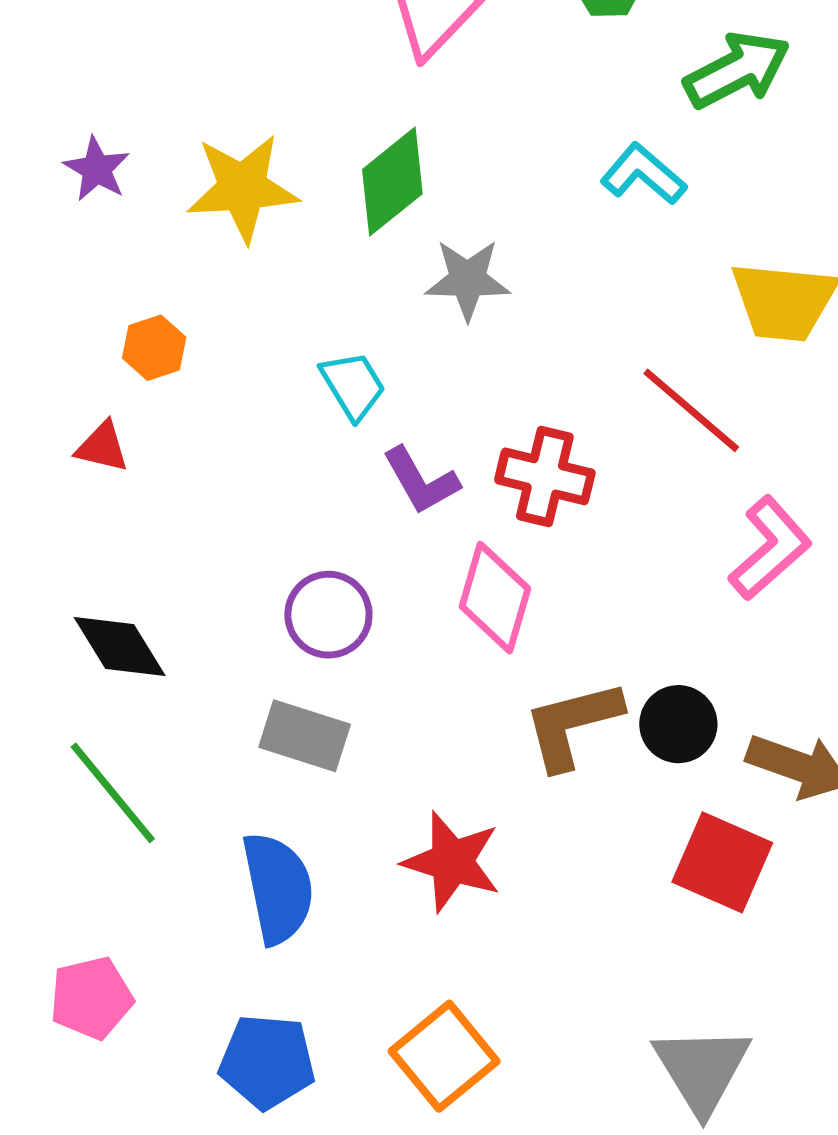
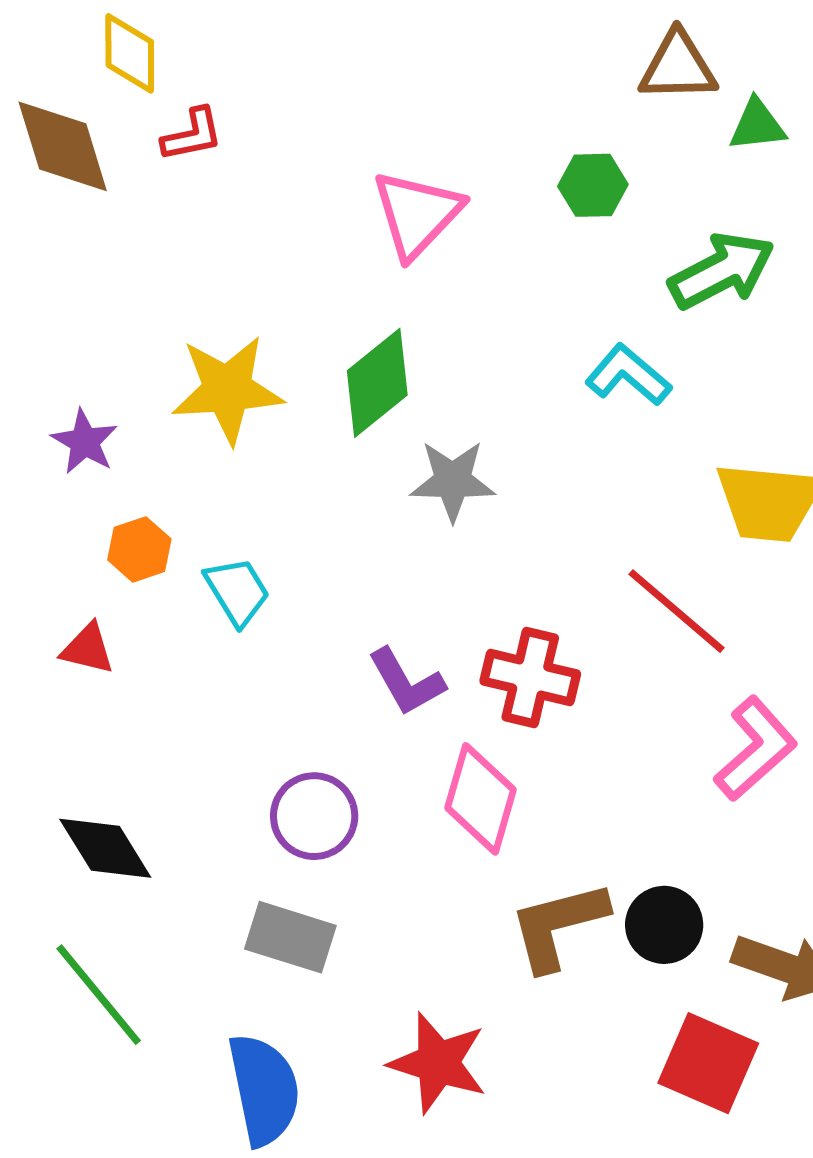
purple star: (97, 169) -> (85, 442), moved
cyan trapezoid: (353, 385) -> (237, 591), moved

